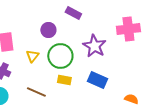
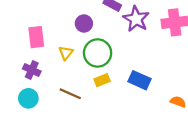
purple star: (94, 46) -> (136, 19), moved
yellow rectangle: (64, 80) -> (102, 80), turned -32

